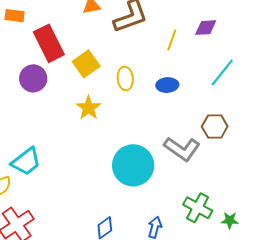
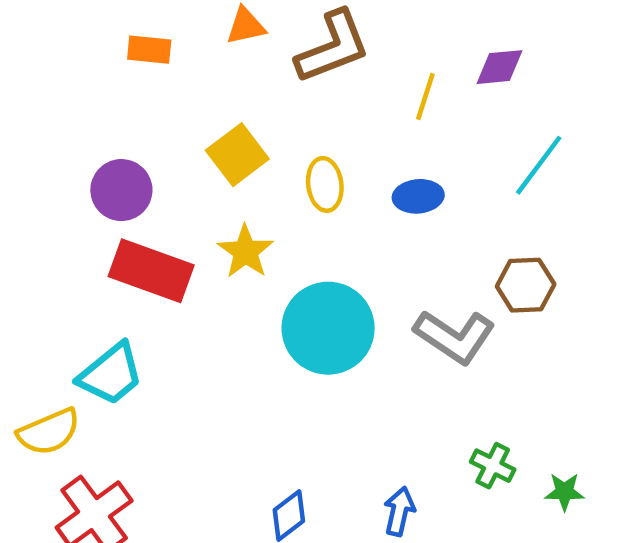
orange rectangle: (15, 16) -> (149, 50), moved
red rectangle: (49, 43) -> (151, 271), moved, turned -42
cyan circle: (133, 165) -> (328, 328), moved
green cross: (198, 208) -> (493, 466), size x0.7

